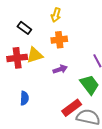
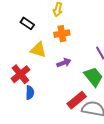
yellow triangle: (35, 55) -> (38, 50), turned 36
red cross: (17, 58) -> (20, 74), moved, turned -30

